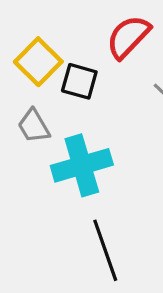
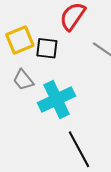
yellow square: (38, 62) -> (20, 40), turned 32

